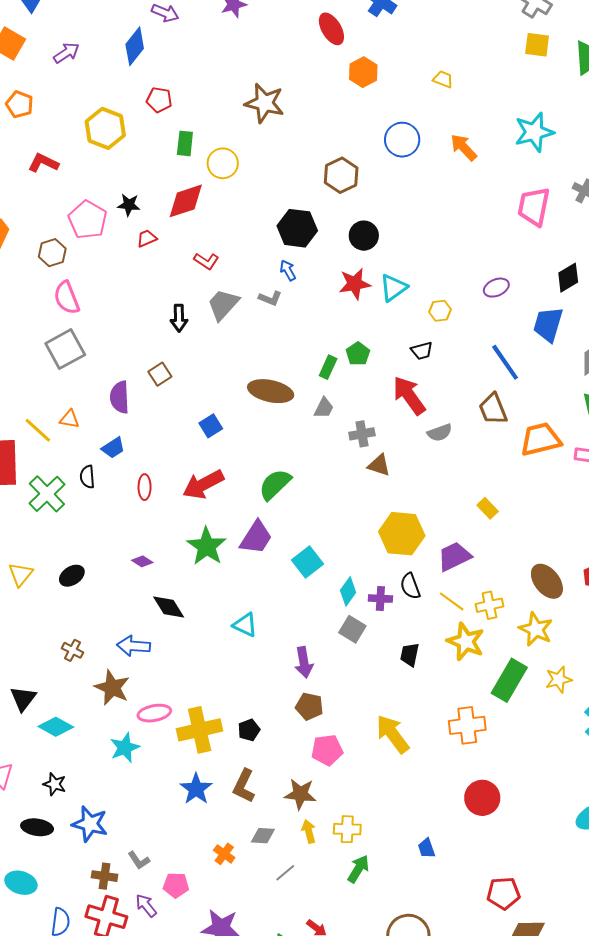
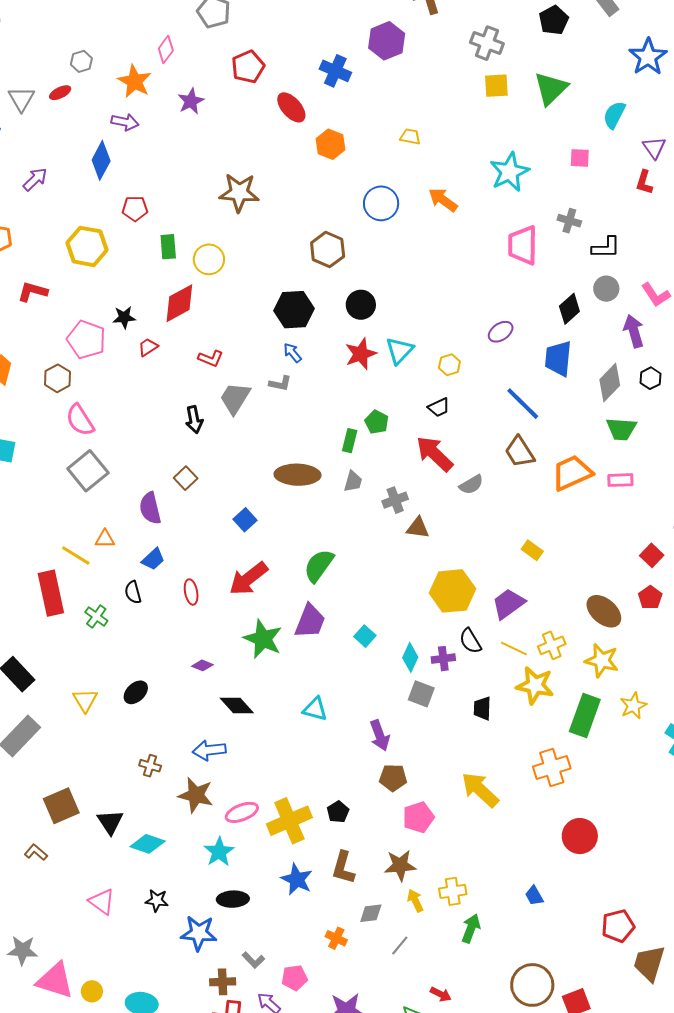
green cross: (47, 494) -> (96, 616), size x0.6
cyan square: (307, 562) -> (365, 636), size x0.7
black ellipse: (37, 827) -> (233, 899), moved

